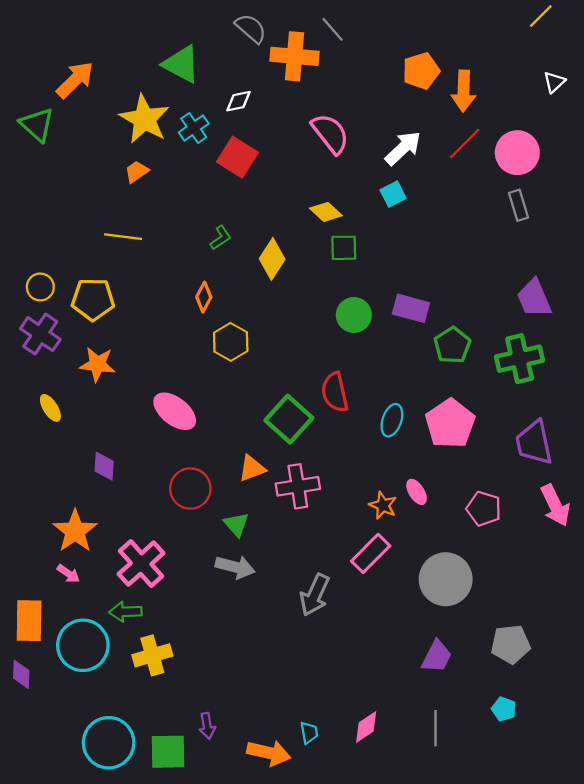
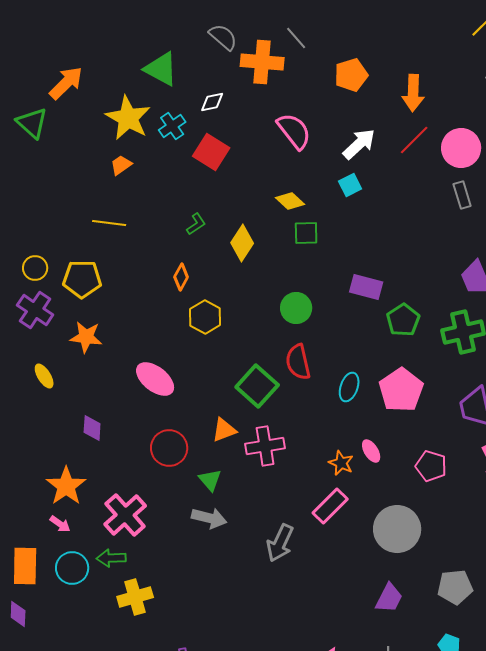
orange pentagon: (421, 71) -> (351, 75), moved
green circle: (354, 315) -> (296, 308), moved
cyan circle: (83, 645) -> (72, 568), moved, size x0.7

